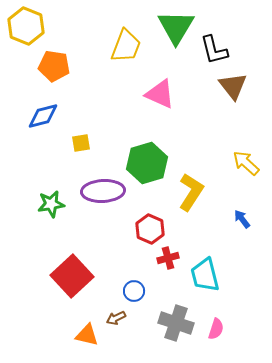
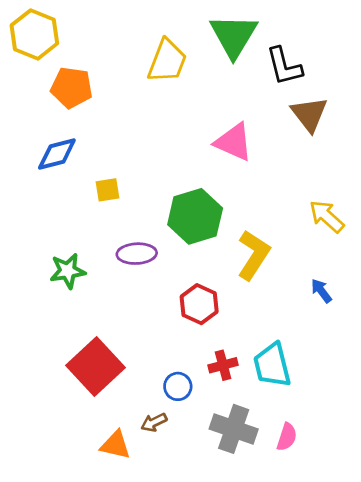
pink triangle: (160, 94) -> (234, 142), moved
purple ellipse: (103, 191) -> (137, 254), size x0.7
red cross: (168, 258) -> (223, 365), moved

